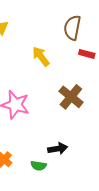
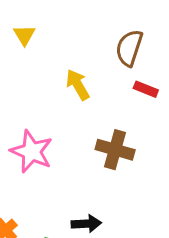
brown cross: (71, 97) -> (115, 150), turned -30

